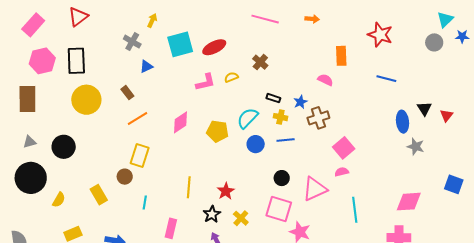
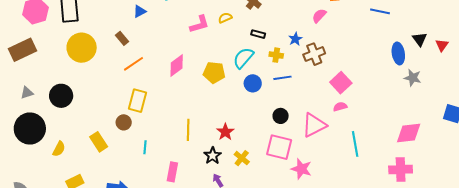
pink semicircle: (325, 80) -> (319, 16), turned -70
black rectangle: (273, 98) -> (258, 34), moved
brown rectangle: (27, 99) -> (23, 50), turned 68

